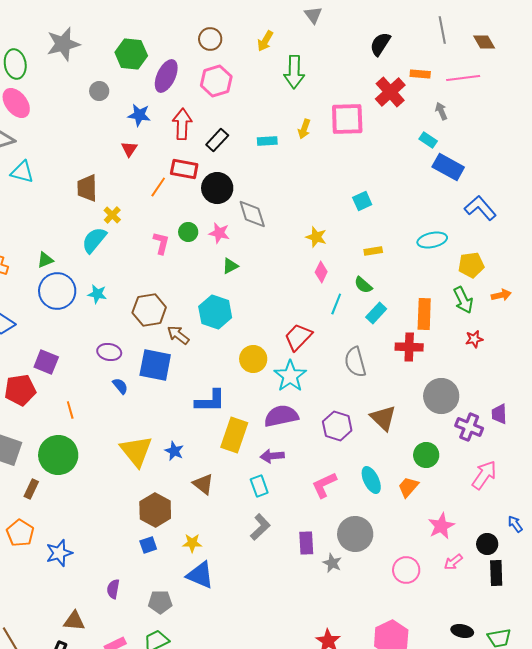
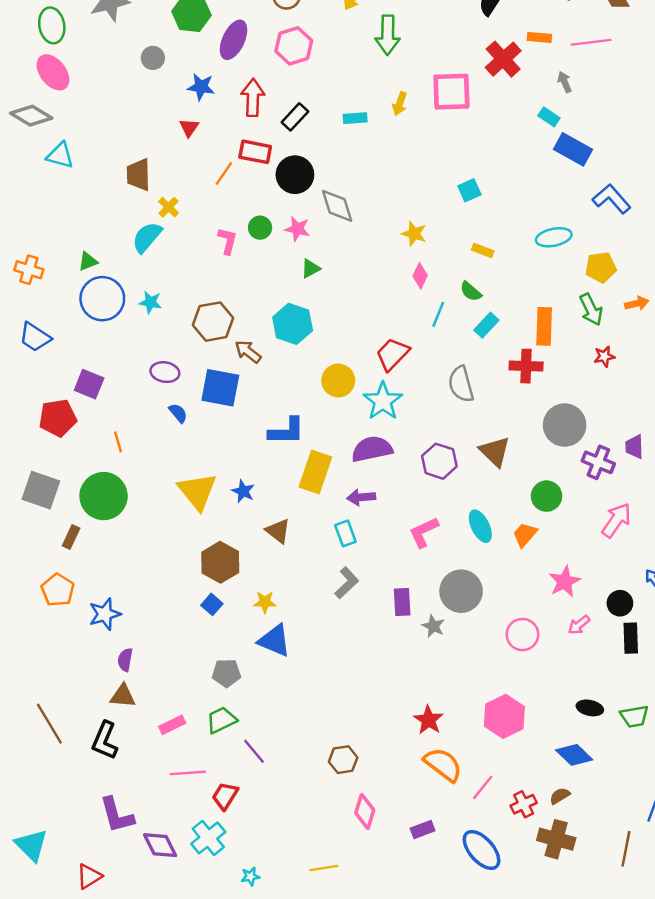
yellow rectangle: (373, 251) -> (483, 250), turned 30
blue square: (148, 545) -> (212, 604), turned -30
purple semicircle: (113, 589) -> (125, 660), moved

